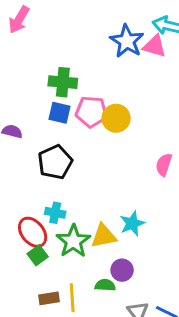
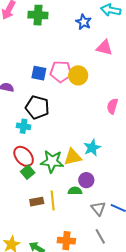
blue star: (127, 41) -> (84, 22), size x0.7
pink triangle: (155, 46) -> (104, 48), moved
green cross: (63, 82) -> (38, 15), moved
black pentagon: (55, 162) -> (37, 107), turned -30
cyan cross: (55, 213) -> (24, 126), moved
green star: (73, 241) -> (52, 161), turned -30

